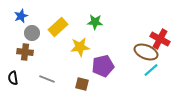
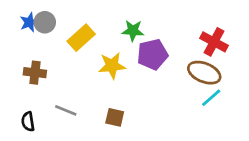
gray circle: (32, 33) -> (45, 22), moved
red cross: (160, 39) -> (214, 42), moved
purple pentagon: (103, 66) -> (152, 54), moved
black semicircle: (13, 78) -> (28, 122), moved

